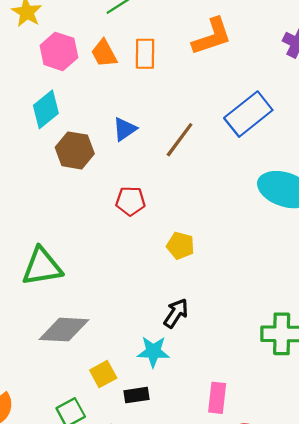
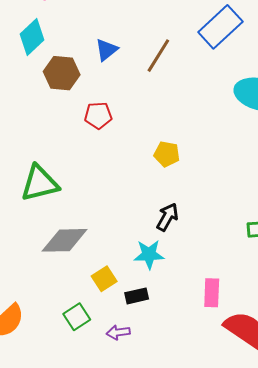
red pentagon: (130, 201) -> (98, 115), moved

